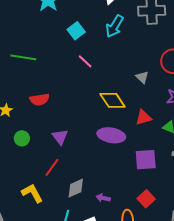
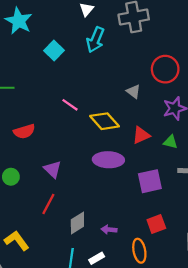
pink line: (85, 61) -> (70, 105), moved
yellow L-shape: (32, 193) -> (17, 241), moved
red square: (146, 199) -> (156, 224), turned 30

